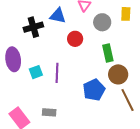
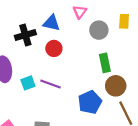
red circle: (75, 39) -> (54, 48), moved
purple line: (57, 73) -> (50, 84), turned -72

